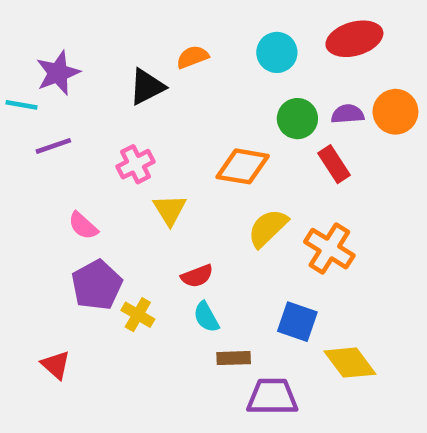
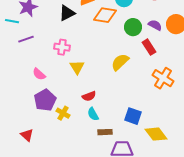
purple semicircle: (348, 114) -> (155, 25), turned 32
pink cross: (136, 164) -> (62, 47), turned 35
orange diamond: (243, 166) -> (105, 15), moved
yellow semicircle: (268, 228) -> (120, 62), moved
orange cross: (329, 249) -> (163, 78), moved

